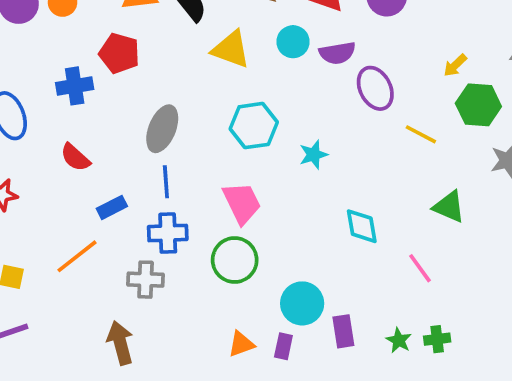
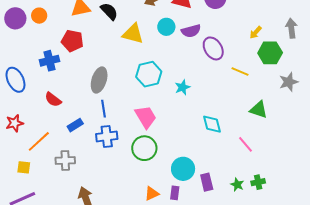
orange line: (77, 256) -> (39, 141), moved
gray cross: (146, 280) -> (65, 160), moved

